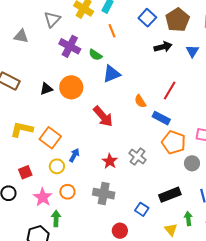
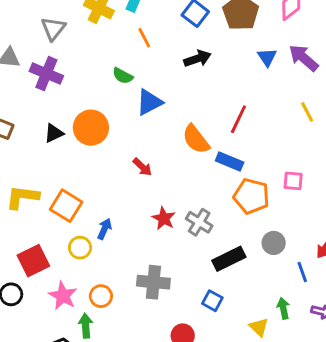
purple cross: (70, 46) -> (46, 74), moved
black arrow: (163, 47) -> (197, 59), moved
orange semicircle: (140, 101) -> (196, 139), size x1.5
red arrow: (103, 116) -> (142, 167), size x0.6
red star: (110, 161) -> (164, 218), moved
gray circle: (192, 163) -> (274, 243), moved
red square: (25, 172) -> (33, 261), size x1.5
orange circle: (67, 192) -> (101, 296), moved
black rectangle: (170, 195) -> (229, 259), moved

